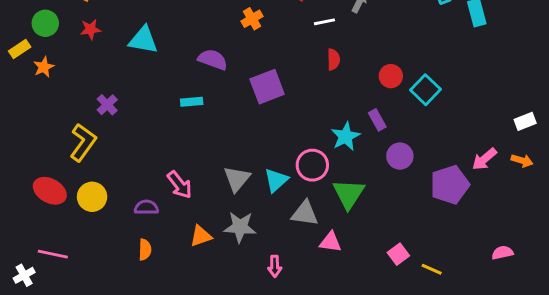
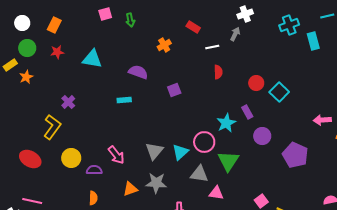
purple square: (267, 87) -> (174, 90), size x0.6
pink arrow: (484, 159) -> (322, 120), moved, turned 36
purple pentagon: (450, 185) -> (295, 155), turned -30
yellow circle: (92, 197) -> (71, 158), moved

